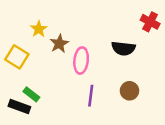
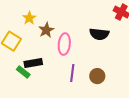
brown circle: (129, 91) -> (97, 76), moved
black rectangle: (19, 107) -> (33, 63), moved, turned -30

